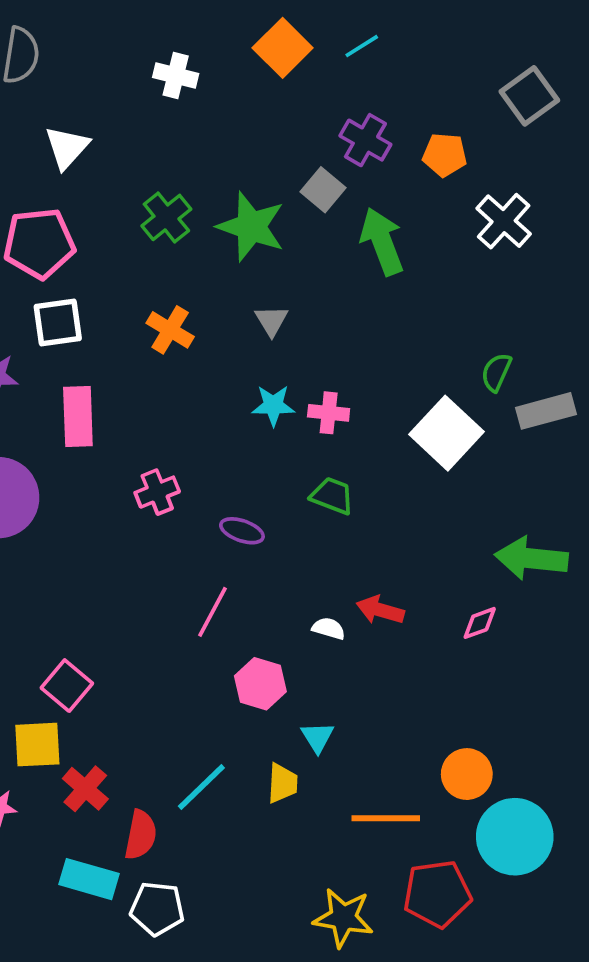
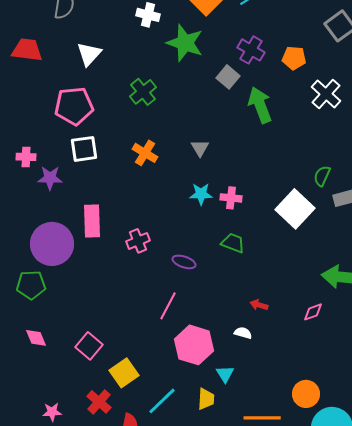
green star: (251, 227) -> (185, 43), moved
pink rectangle: (78, 416) -> (92, 221), moved
red arrow: (380, 610) -> (259, 305), size x0.7
white semicircle: (329, 628) -> (243, 333), moved
pink hexagon: (260, 684) -> (194, 345), size x1.4
yellow square: (37, 745) -> (124, 373), moved, turned -32

